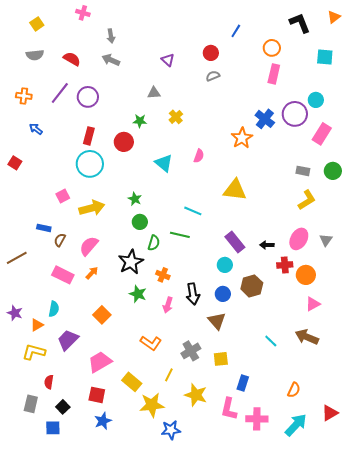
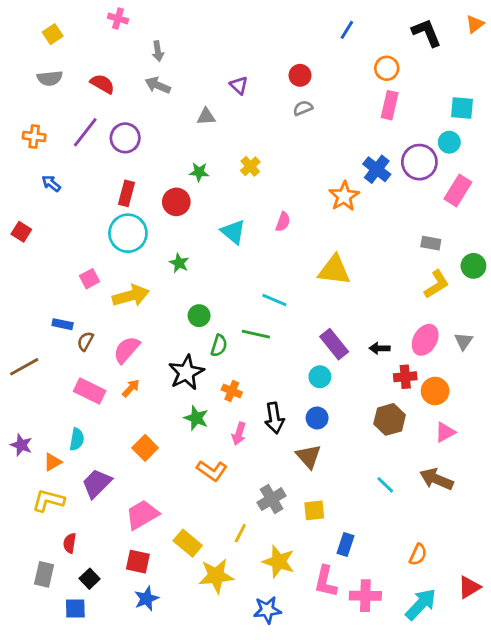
blue line: (236, 31) -> (347, 30), moved
cyan square: (325, 57) -> (462, 108), moved
gray triangle: (154, 93) -> (206, 117), moved
green circle: (333, 171) -> (473, 266), moved
green star: (135, 199) -> (179, 263), moved
brown hexagon: (252, 286) -> (390, 419), moved
orange L-shape: (151, 343) -> (212, 471), moved
blue star: (171, 430) -> (267, 610), moved

